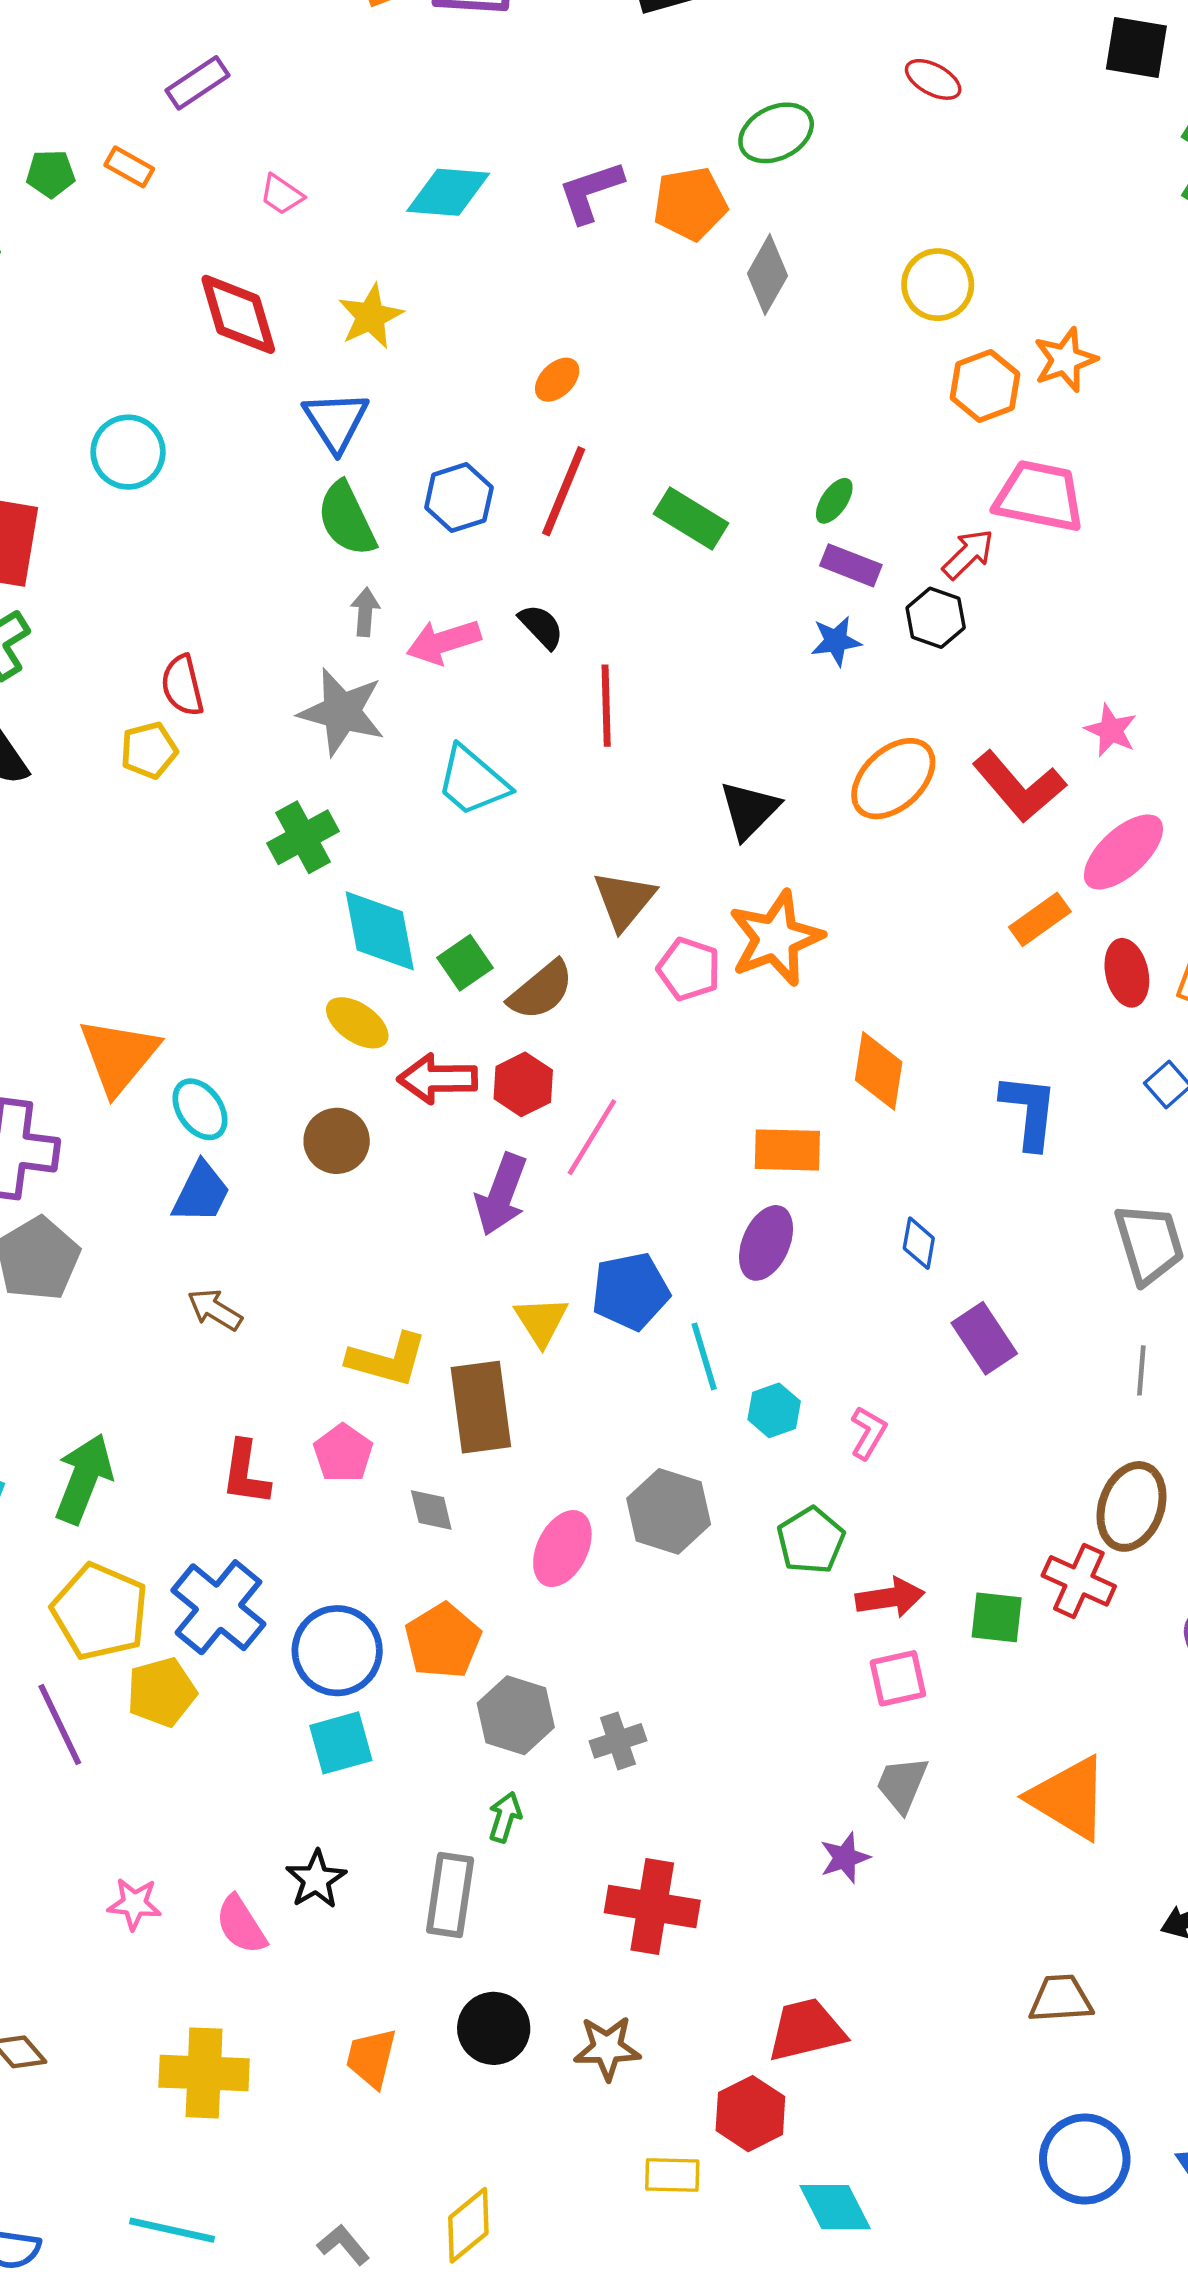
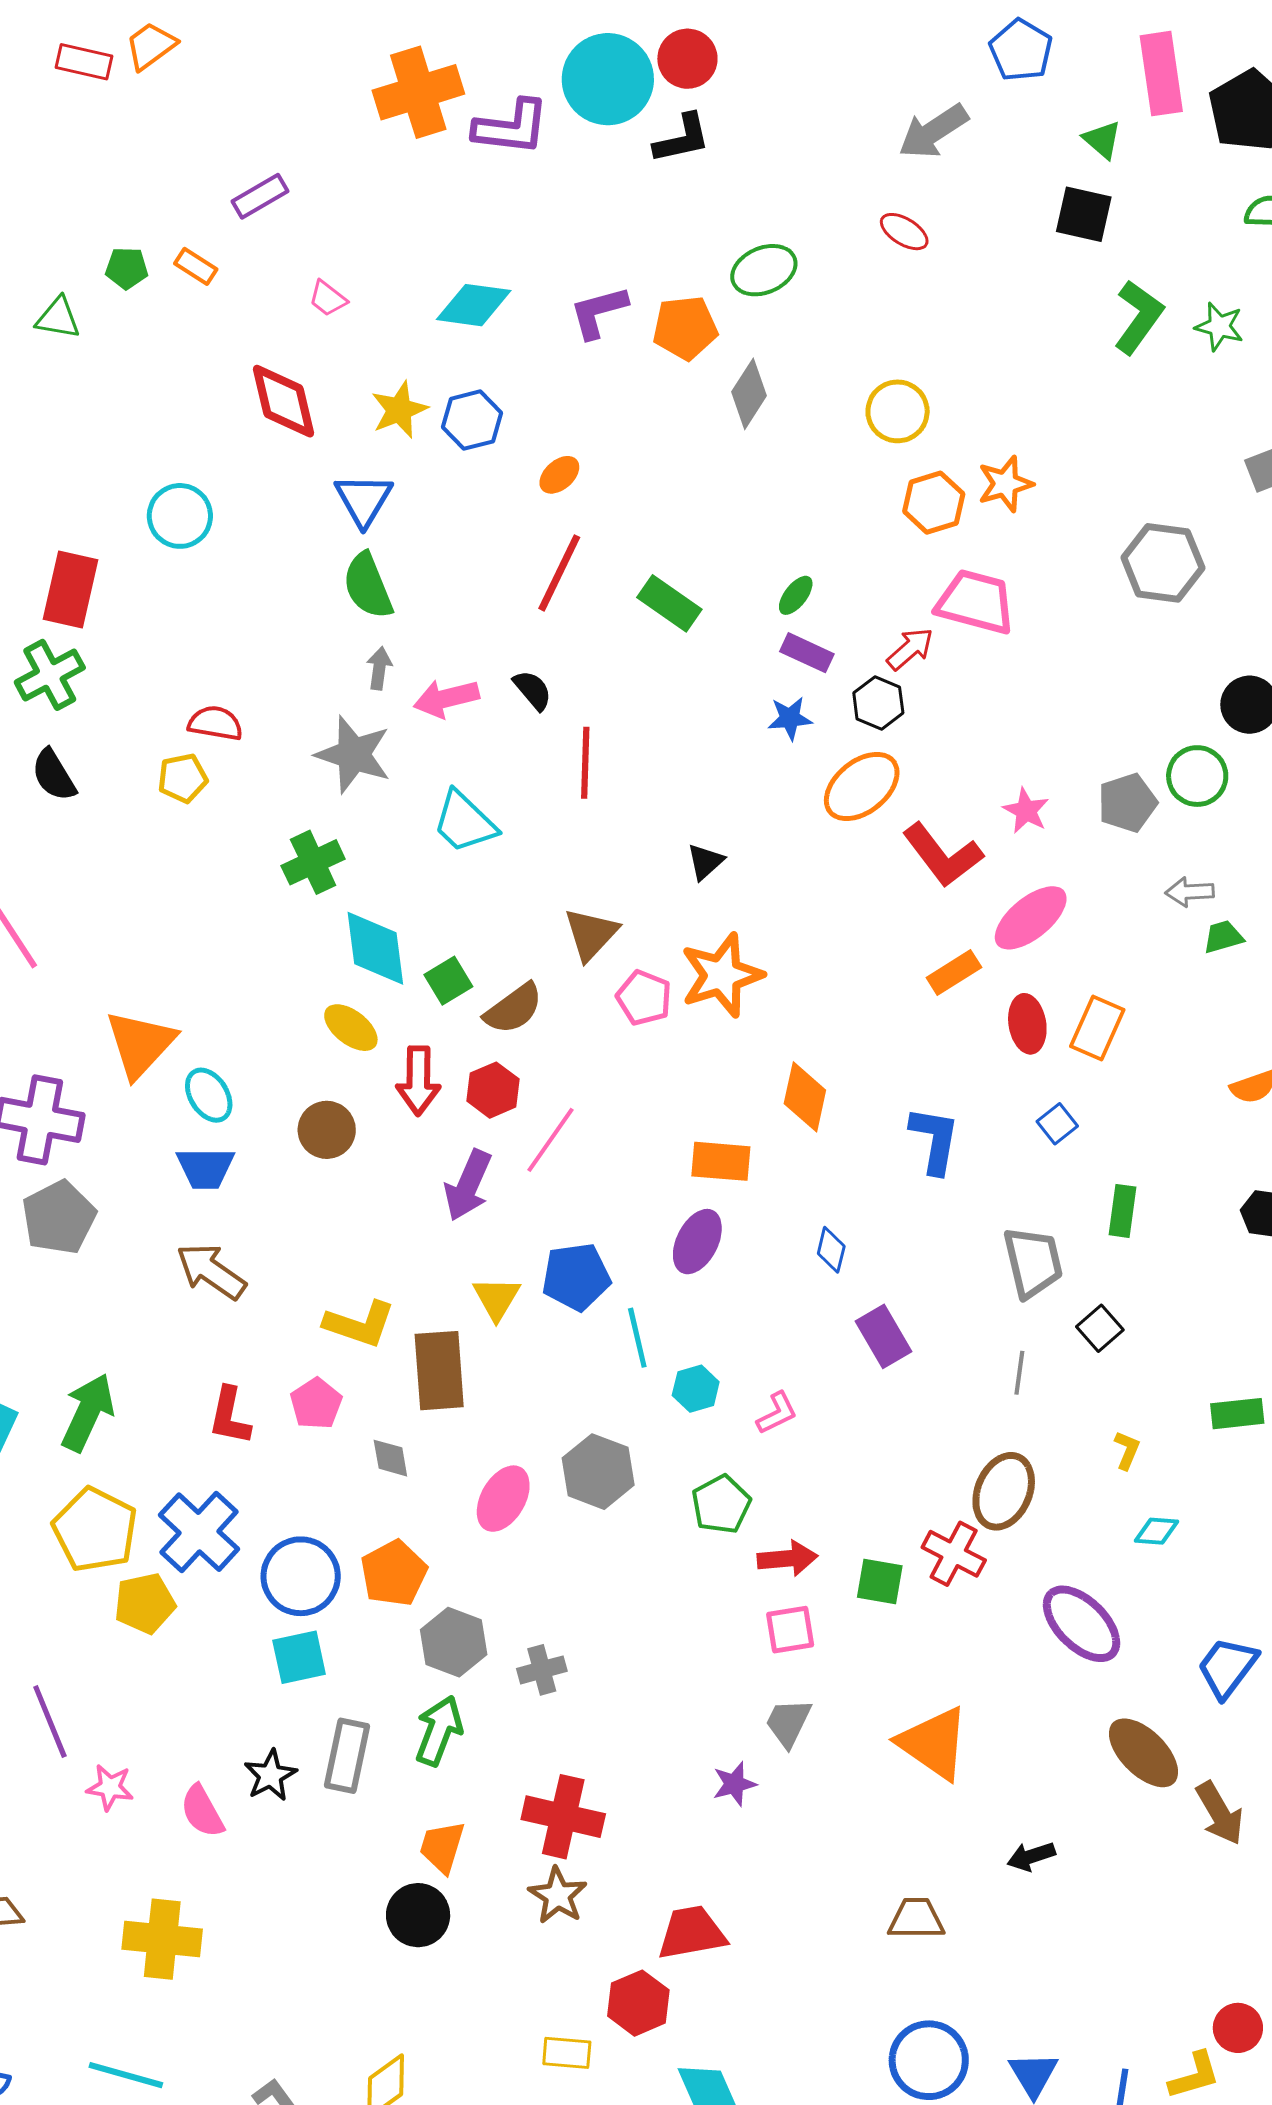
blue hexagon: (459, 498) -> (472, 420), moved
red semicircle: (182, 686) -> (215, 723), turned 110
orange ellipse: (893, 779) -> (862, 786), moved
black triangle: (749, 810) -> (705, 862), size x0.7
red arrow: (438, 1079) -> (418, 1081), turned -92
blue trapezoid: (201, 1193) -> (205, 1168), turned 60
brown arrow: (215, 1310) -> (211, 1271), size x1.5
pink L-shape: (868, 1433) -> (777, 1413), turned 30
purple line: (60, 1725) -> (50, 1721), moved
green arrow: (505, 1817) -> (439, 1731), size x1.6
gray rectangle: (450, 1895) -> (347, 1756), moved
brown star: (607, 2048) -> (558, 1895), moved, turned 30
orange trapezoid: (371, 2058) -> (442, 1847), moved

